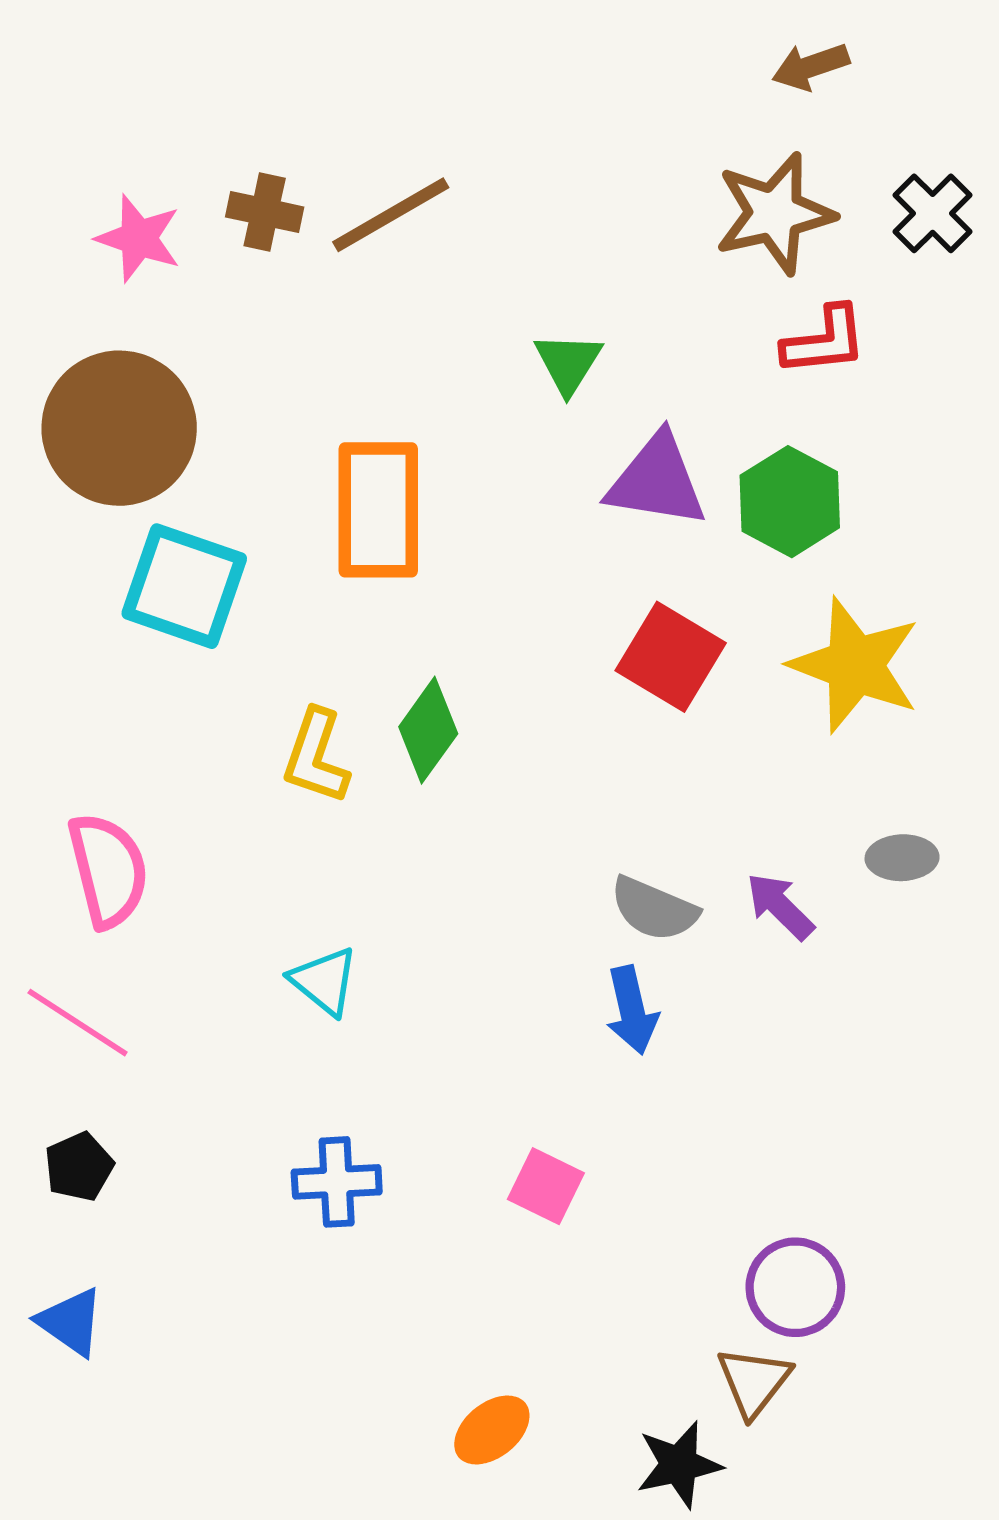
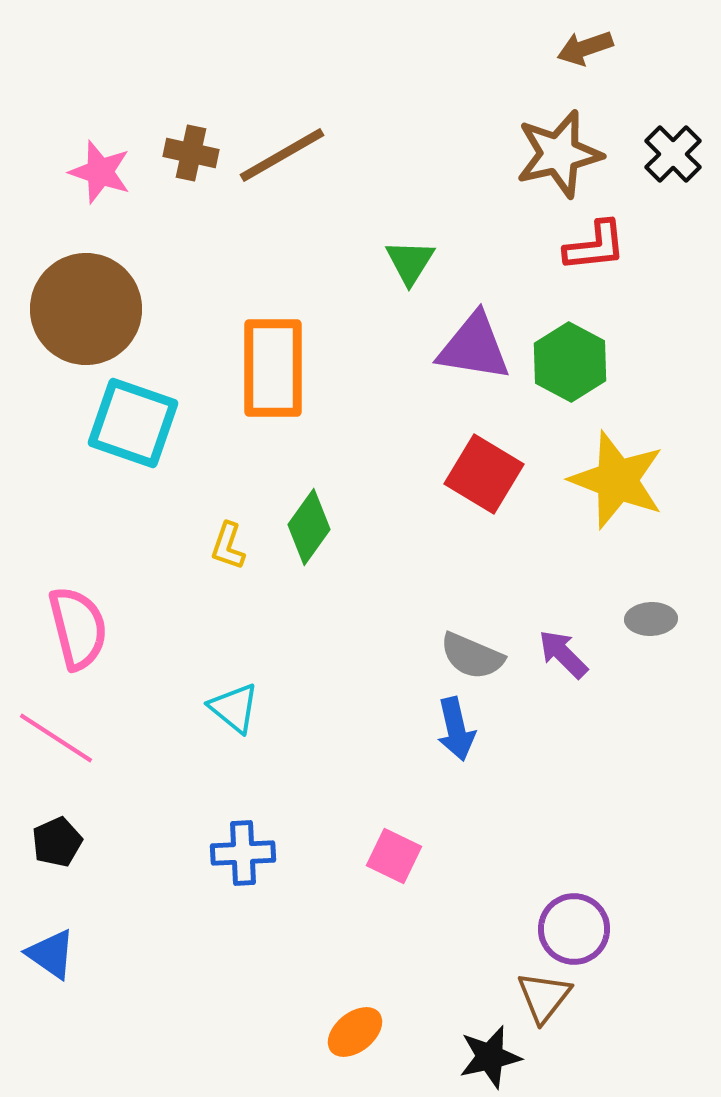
yellow L-shape: (316, 757) -> (228, 546), size x0.7

